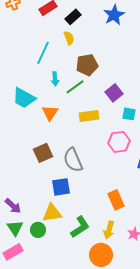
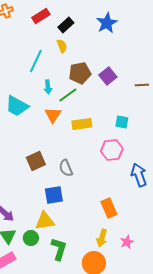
purple square: (114, 93) -> (108, 76), moved
orange triangle: (50, 113) -> (53, 115), moved
gray semicircle: (73, 160) -> (66, 168), size x0.7
green L-shape: (80, 227) -> (59, 249), moved, turned -40

